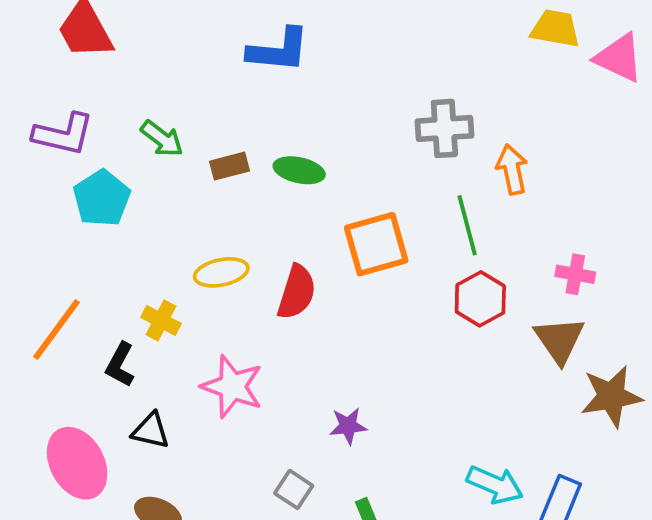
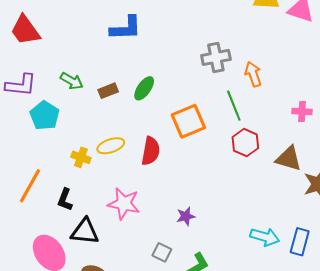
green ellipse: (299, 170) -> (144, 88), turned -60
pink cross: (575, 274) -> (302, 112), moved
yellow cross: (161, 320) -> (81, 157), moved
brown triangle: (559, 340) -> (289, 158), turned -32
black triangle: (151, 431) -> (85, 231), size x1.4

